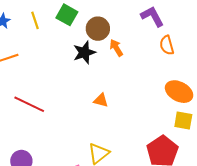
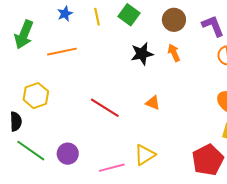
brown circle: (98, 29) -> (174, 20), moved
red line: (29, 104) -> (105, 108), moved

